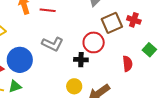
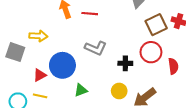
red circle: (94, 42) -> (151, 52), moved
green triangle: (15, 86) -> (81, 90), moved

